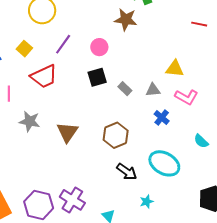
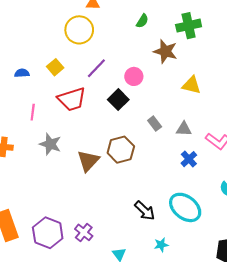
yellow triangle: (175, 69) -> (191, 85), moved
black square: (97, 77) -> (118, 100), moved, turned -36
brown hexagon: (116, 135) -> (121, 150), moved
purple cross: (72, 200) -> (84, 232), size x0.7

